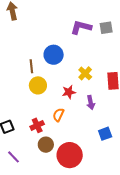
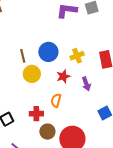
blue circle: (54, 55) -> (48, 52), moved
yellow cross: (85, 73) -> (77, 56), turned 32
red cross: (37, 125) -> (36, 114), turned 32

